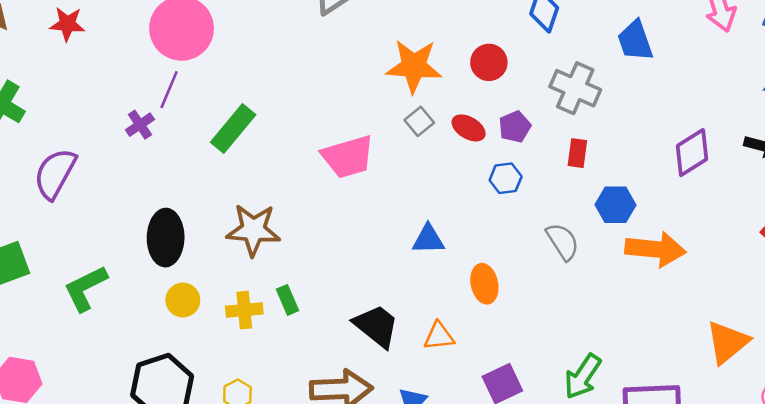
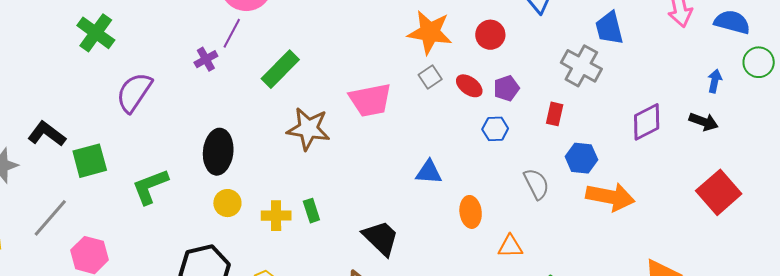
gray cross: (575, 88) -> (581, 66), moved
brown star: (253, 230) -> (308, 129), moved
orange triangle: (439, 336) -> (510, 246), moved

